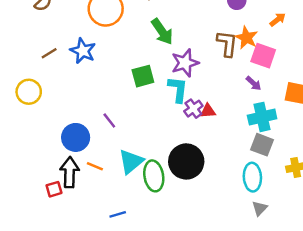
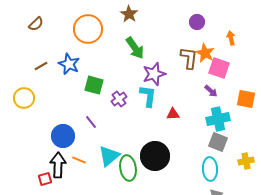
orange arrow: (278, 20) -> (231, 38), turned -64
green square: (143, 76) -> (94, 85), moved, turned 30
purple cross: (193, 109) -> (119, 99), moved

